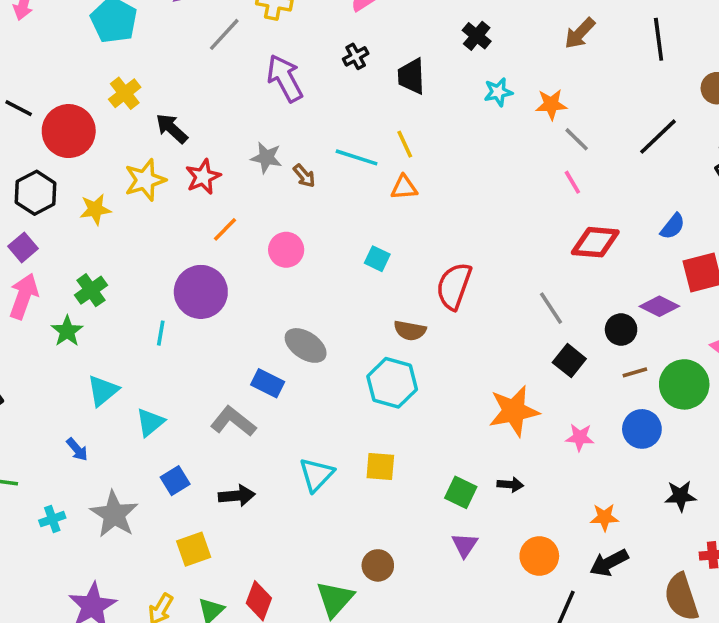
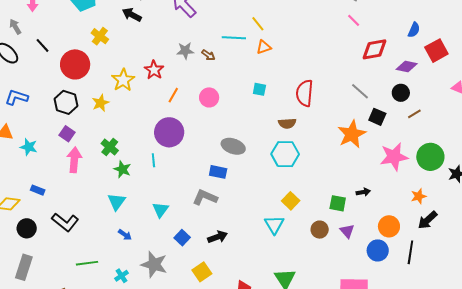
black line: (19, 108) -> (43, 45), moved, turned 35
black arrow: (172, 129) -> (132, 15), moved
purple diamond: (659, 306) -> (407, 66), moved
green star: (67, 331) -> (122, 169), moved
green circle: (684, 384) -> (430, 157), moved
cyan triangle: (103, 391) -> (117, 202), moved
orange star: (514, 411) -> (352, 134), moved
blue circle: (642, 429) -> (378, 250), moved
pink star: (580, 437) -> (394, 157), size x1.8
yellow square: (380, 466) -> (291, 201), turned -36
cyan triangle: (316, 475) -> (274, 225), moved
brown circle: (378, 565) -> (320, 230), moved

